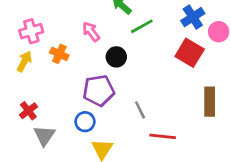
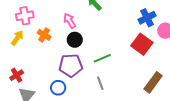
green line: (142, 26) -> (102, 58), moved
black circle: (116, 57) -> (75, 40), moved
brown rectangle: (210, 102) -> (153, 82), turned 30

